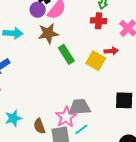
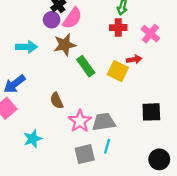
pink star: (66, 117) -> (80, 121), moved
brown semicircle: (39, 126) -> (57, 101), moved
cyan line: (81, 129) -> (107, 146), turned -32

